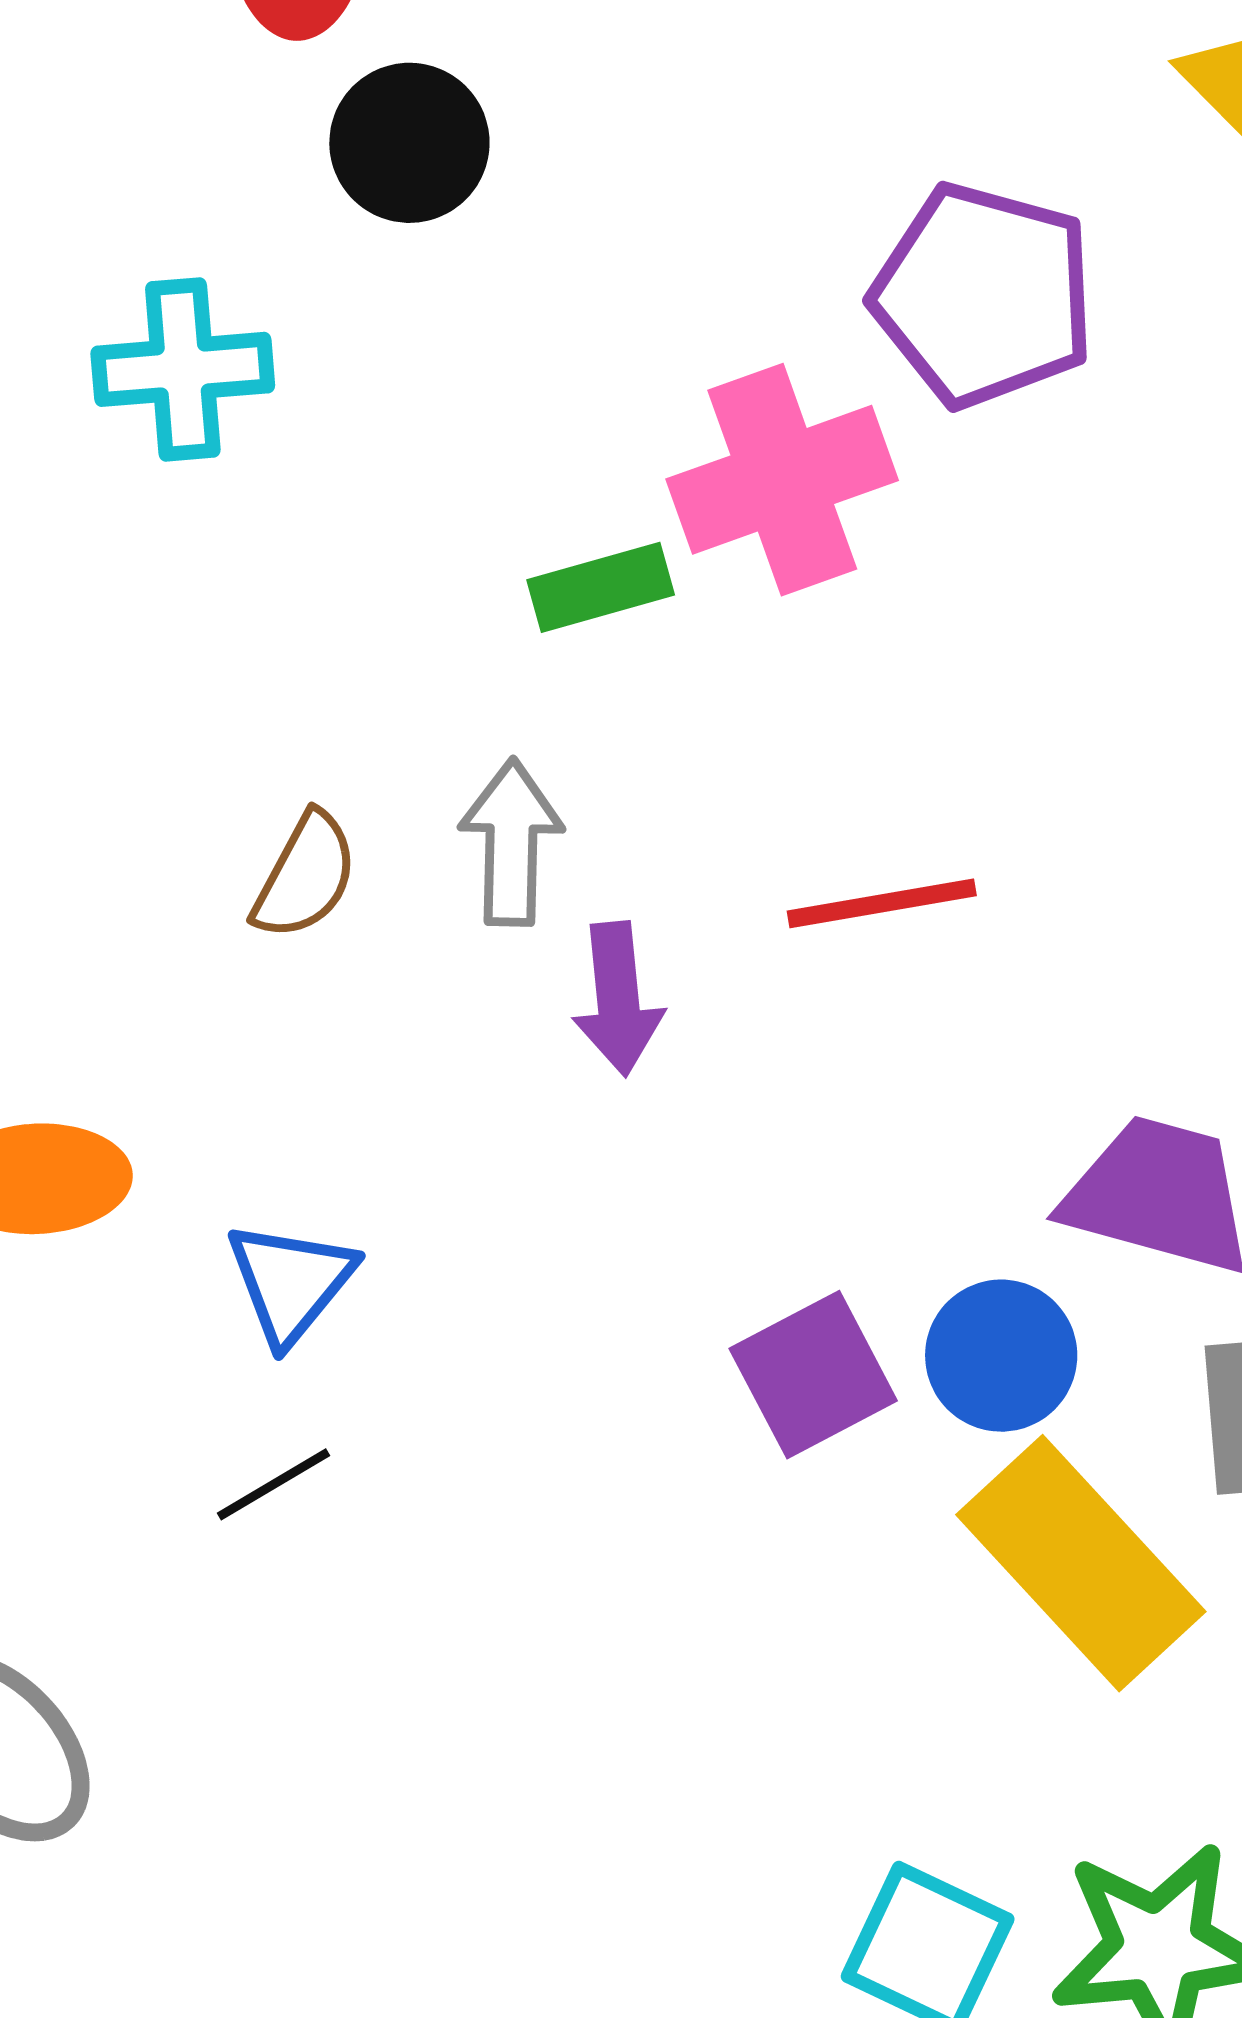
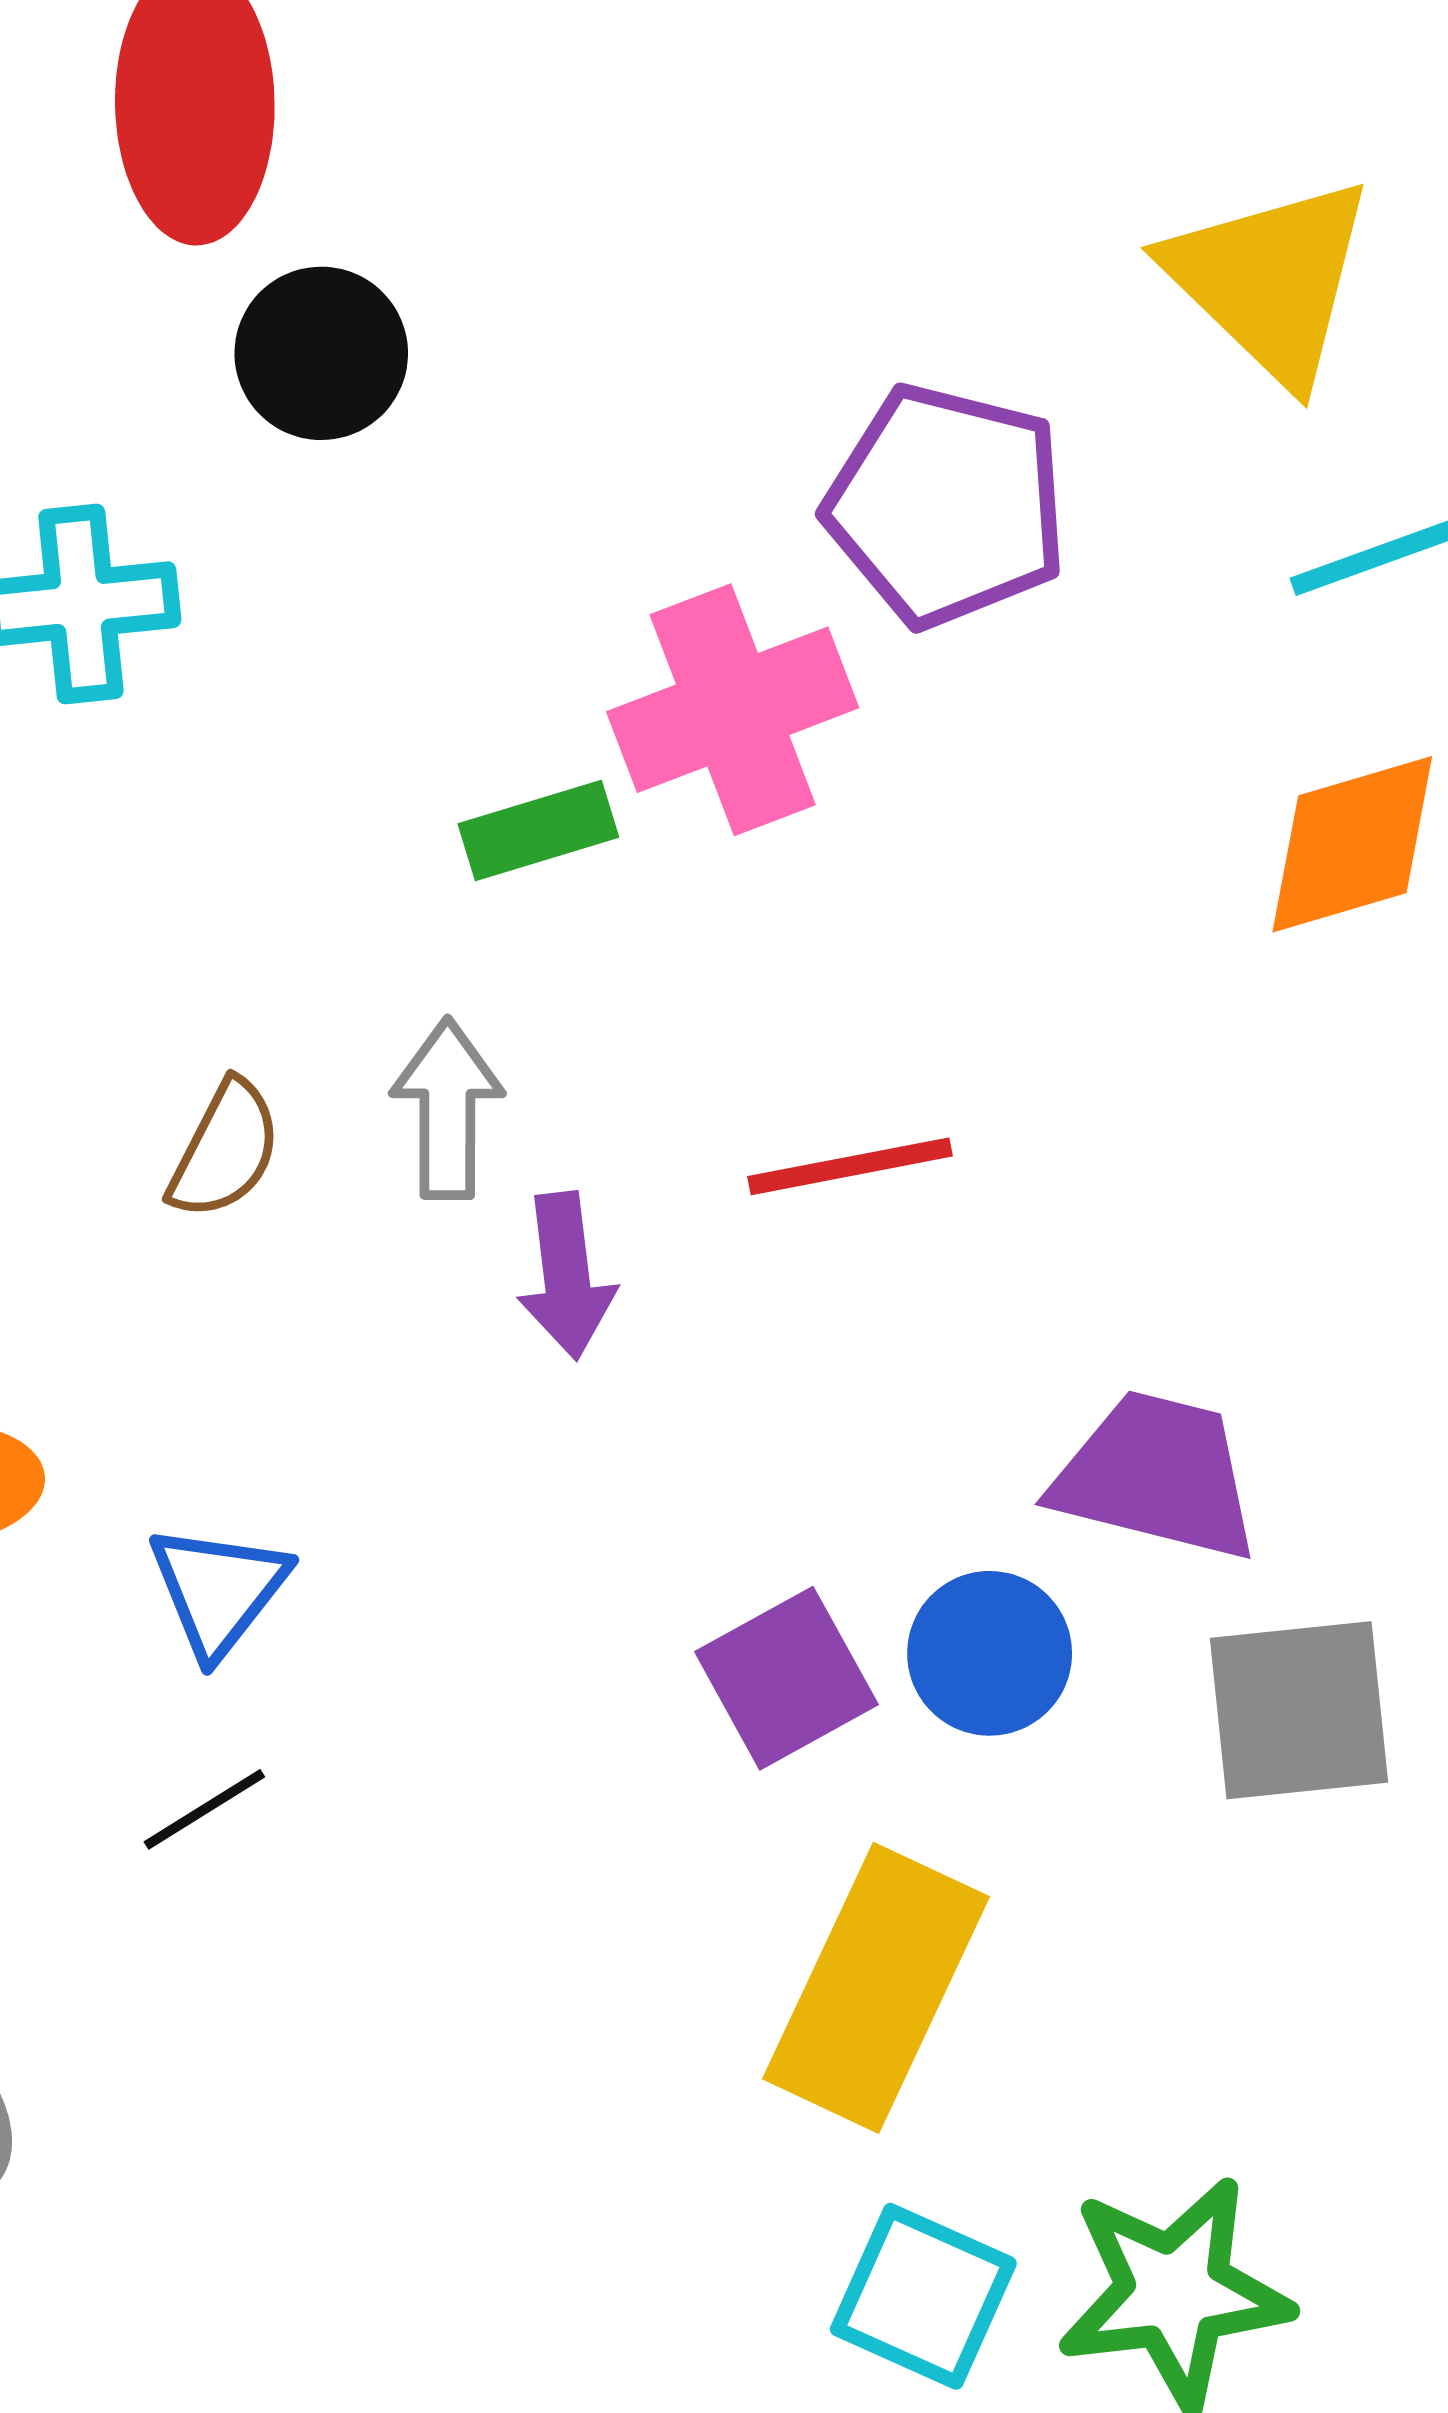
yellow rectangle: (1081, 1563) -> (876, 1988), moved, turned 69

